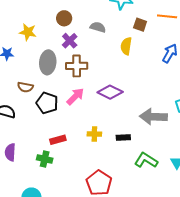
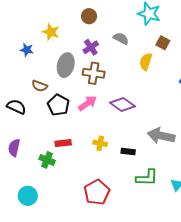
brown circle: (64, 18) -> (89, 16), moved
green L-shape: (146, 160) -> (147, 178), turned 140

